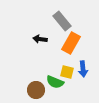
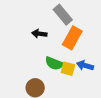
blue arrow: (83, 69) -> (85, 66), turned 112
green semicircle: (55, 82) -> (54, 63), moved

